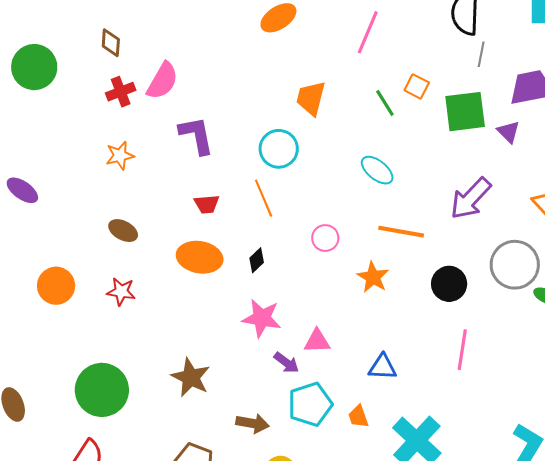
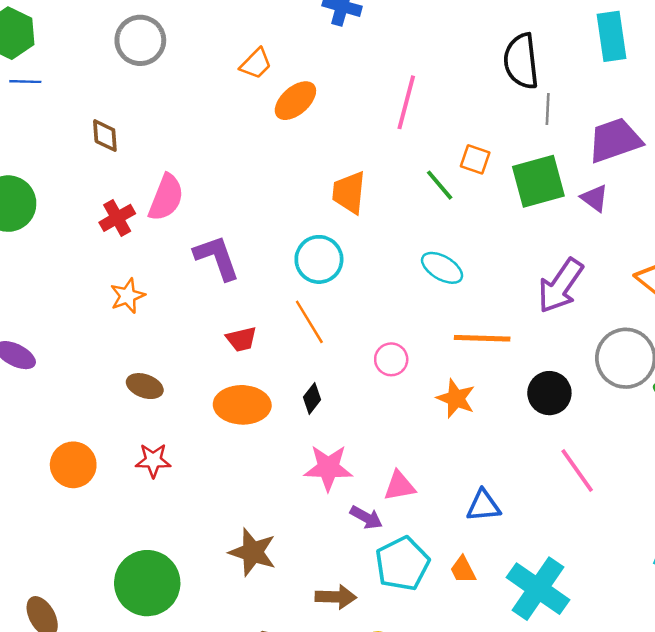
brown diamond: (111, 43) -> (105, 136), moved
pink line: (462, 350) -> (577, 470), turned -36

